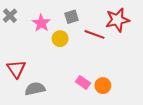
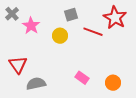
red star: (117, 20) -> (115, 18), turned -30
pink star: (41, 23) -> (31, 26), moved
orange circle: (103, 86) -> (113, 83), moved

